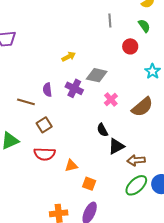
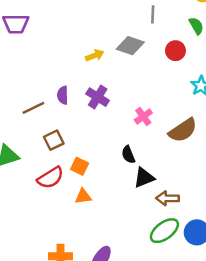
gray diamond: (97, 75) -> (130, 46), moved
brown line: (26, 102) -> (33, 108), turned -48
red semicircle: (45, 154) -> (50, 178), turned -40
orange square: (89, 184) -> (80, 166), moved

